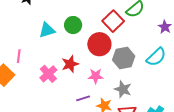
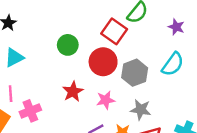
cyan triangle: (47, 30) -> (14, 58), moved
pink cross: (48, 74) -> (30, 111), moved, turned 30

